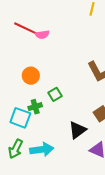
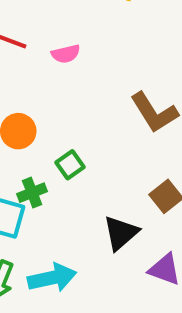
pink semicircle: (42, 34) -> (66, 54), moved

